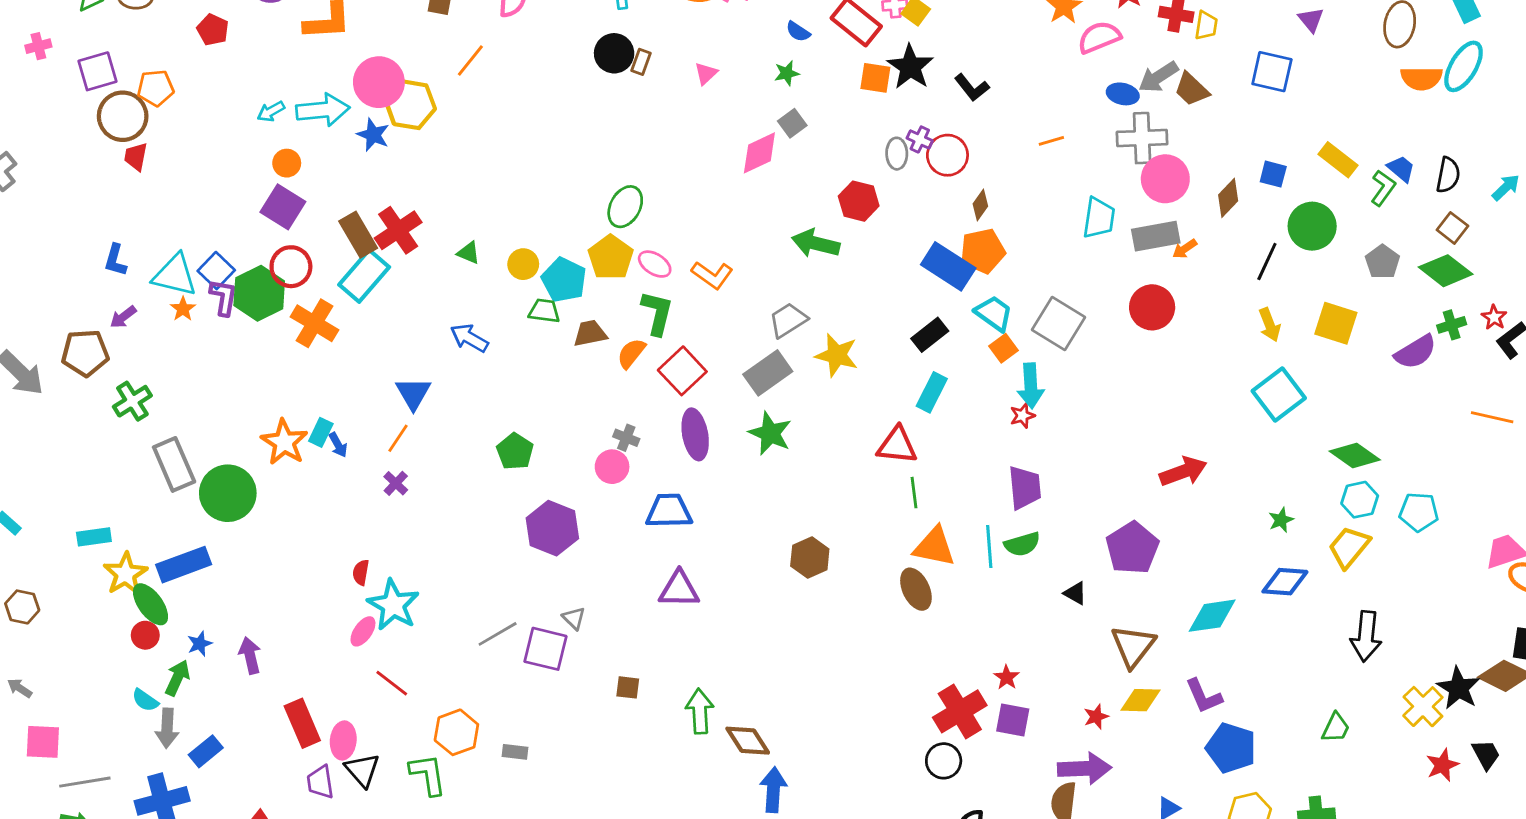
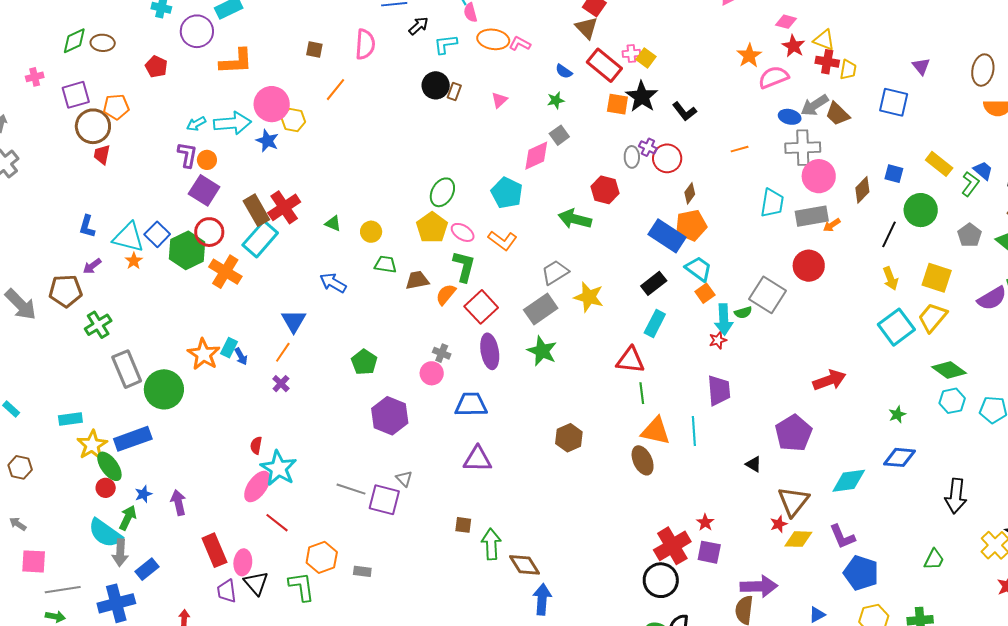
yellow hexagon: (410, 105) -> (293, 120), size x0.7
cyan pentagon: (564, 280) -> (507, 193), moved
purple L-shape: (224, 297) -> (187, 155), moved
gray square: (1059, 323) -> (767, 295), moved
green semicircle: (1022, 544) -> (743, 313), moved, size x0.7
yellow trapezoid: (1349, 547) -> (933, 317), moved
pink ellipse: (363, 631) -> (257, 486), size x1.5
gray line: (498, 634) -> (351, 489), turned 48
brown square: (628, 687) -> (463, 525), moved
cyan semicircle: (145, 700) -> (105, 533), size x1.8
red star: (1096, 717) -> (779, 524), moved
black circle: (944, 761) -> (661, 580), size x1.4

